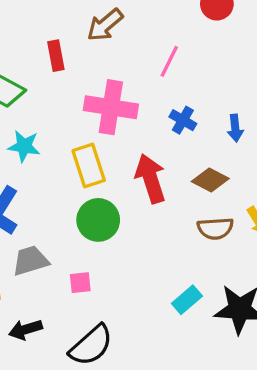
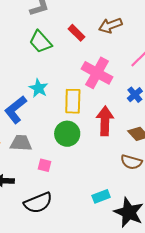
red rectangle: (56, 56) -> (77, 33), turned -54
cyan star: (24, 146) -> (39, 88), moved

